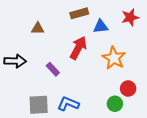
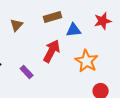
brown triangle: (38, 29) -> (17, 25), moved, turned -48

